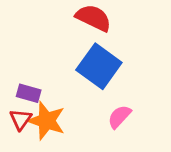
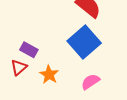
orange star: (46, 121) -> (49, 75), moved, size x0.7

